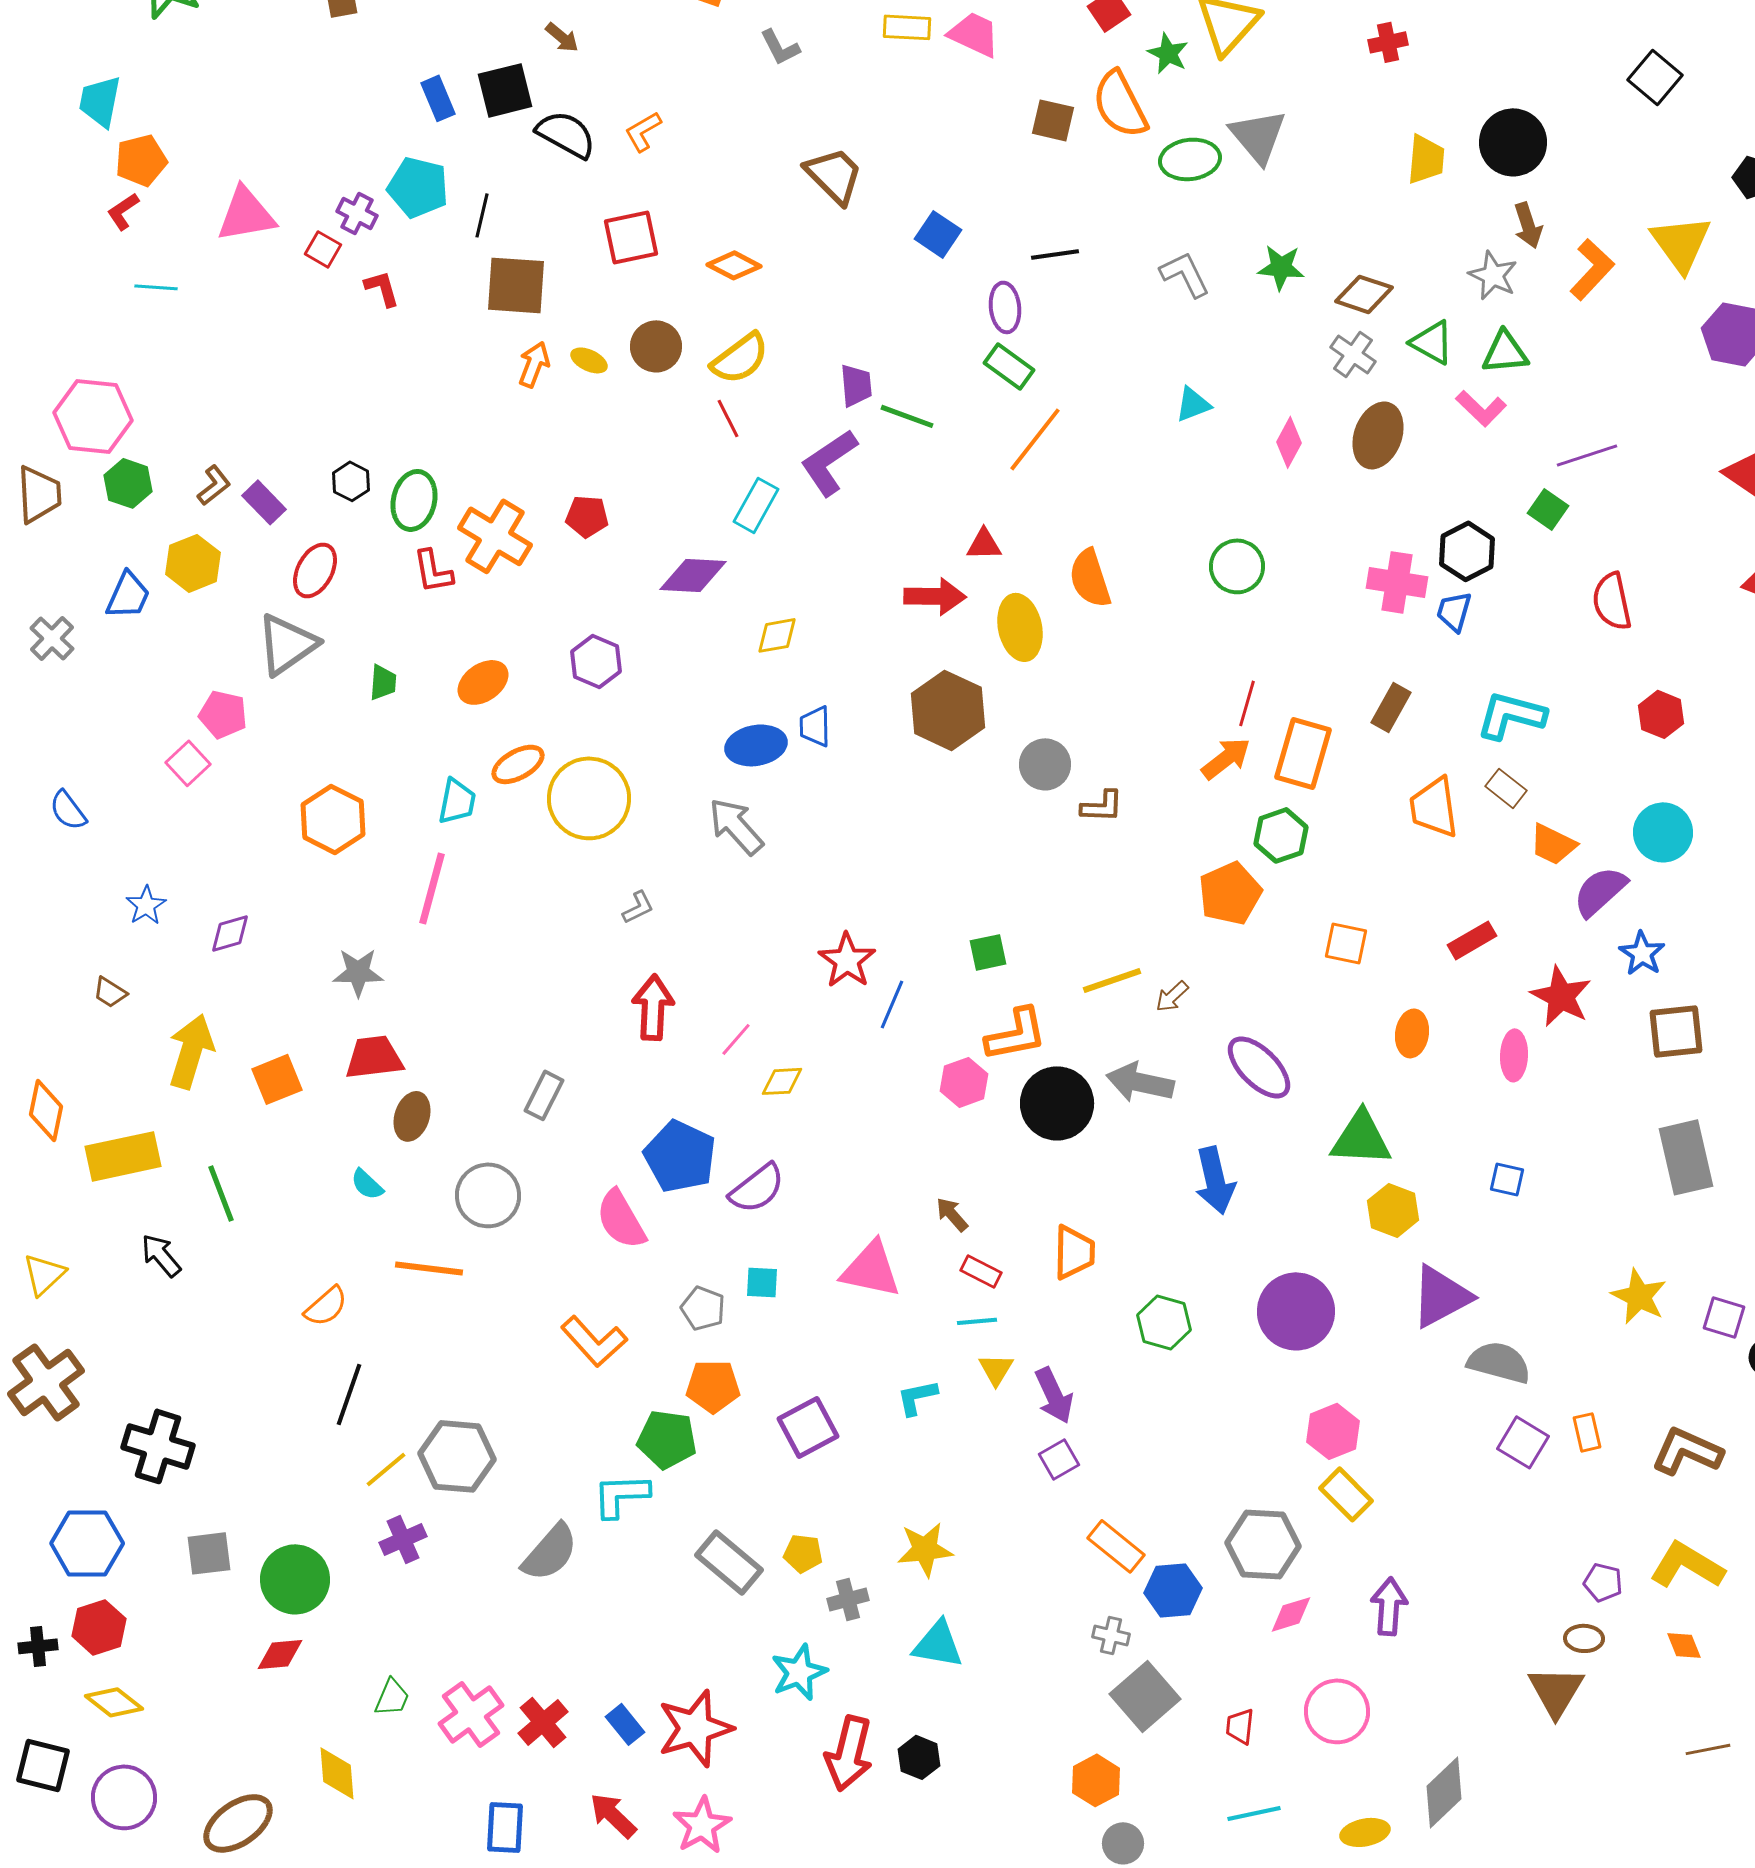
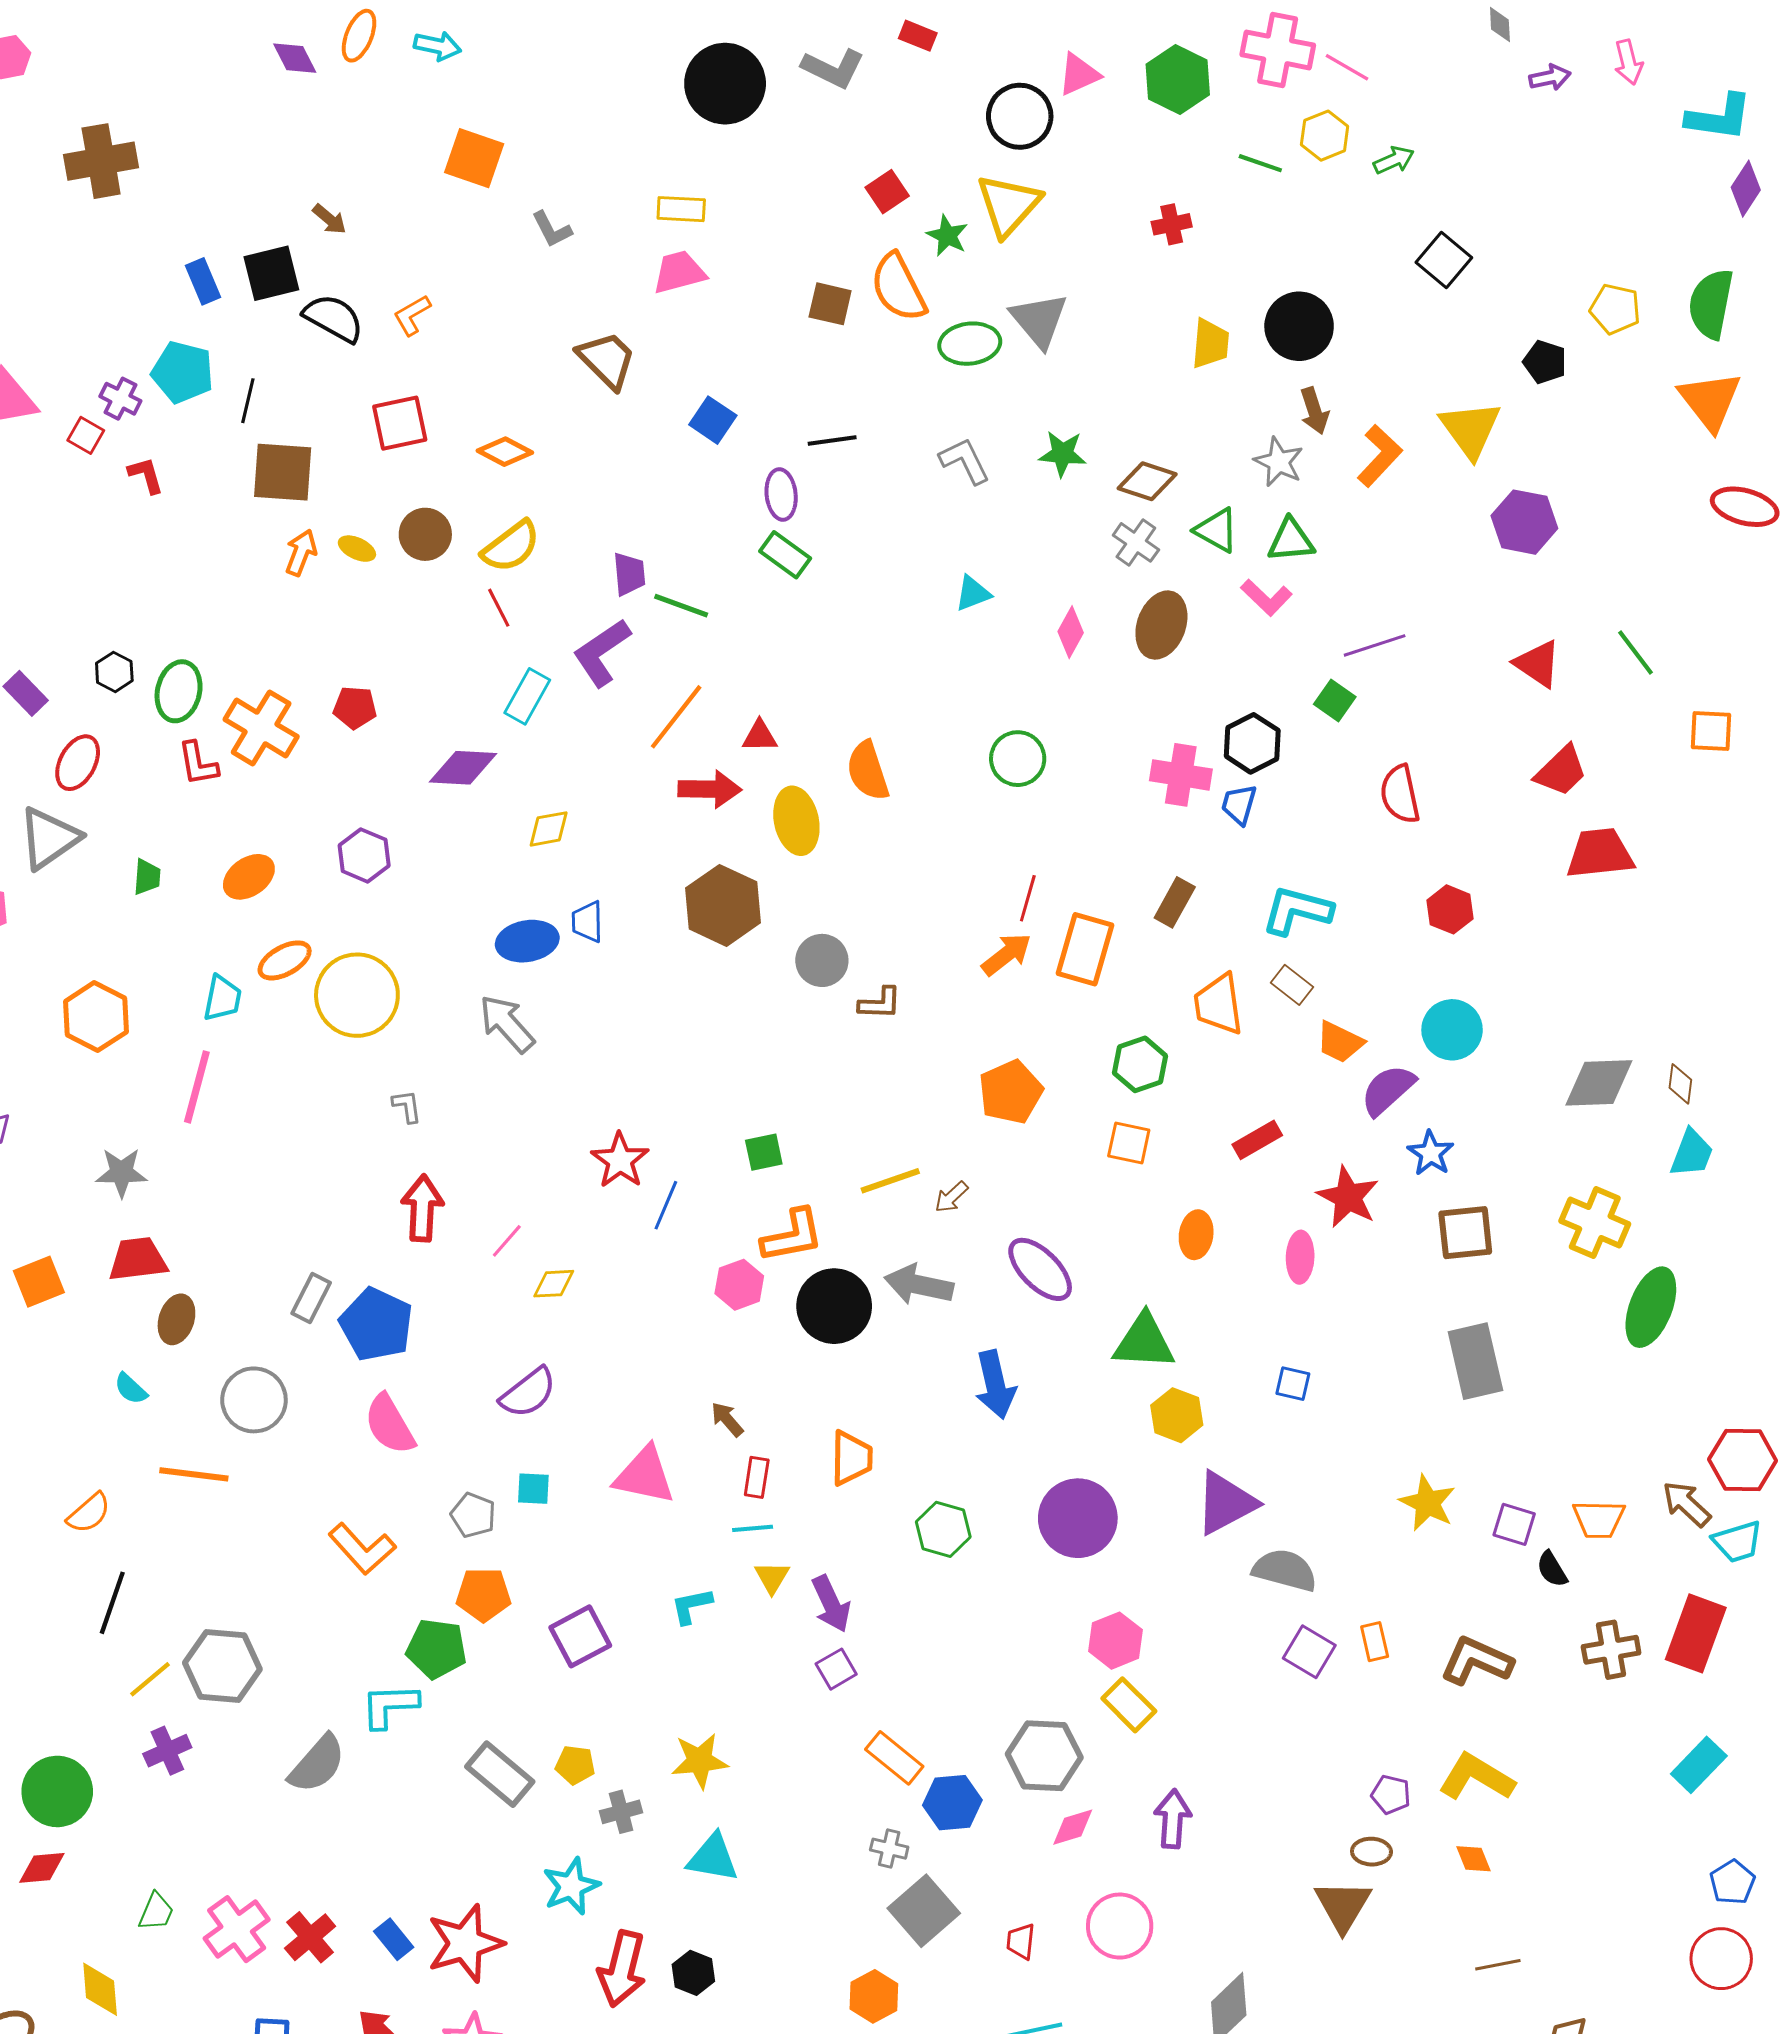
pink trapezoid: (974, 34) -> (679, 272), moved, turned -40
orange line: (1035, 439) -> (676, 717), moved
green hexagon: (1281, 835) -> (1140, 1064), moved
gray L-shape: (638, 907) -> (407, 1106), turned -72
blue pentagon: (680, 1156) -> (376, 1324), moved
red rectangle: (981, 1271) -> (757, 1477), turned 72

